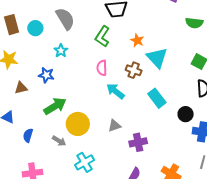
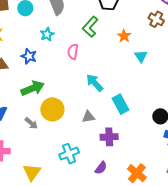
cyan triangle: (157, 58) -> (141, 56), size x0.6
pink semicircle: (102, 68) -> (73, 52), moved
brown cross: (134, 70) -> (156, 19), moved
cyan rectangle: (157, 98) -> (120, 104), moved
cyan cross: (84, 162) -> (69, 154), moved

